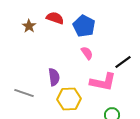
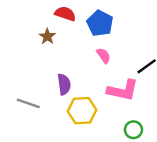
brown star: (29, 26) -> (47, 36), moved

